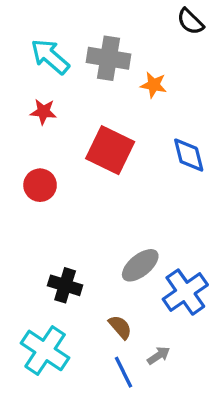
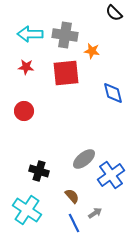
cyan arrow: (50, 57) -> (30, 34), turned -40
red square: (110, 150) -> (66, 73), moved, turned -32

